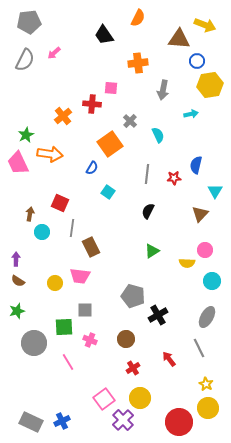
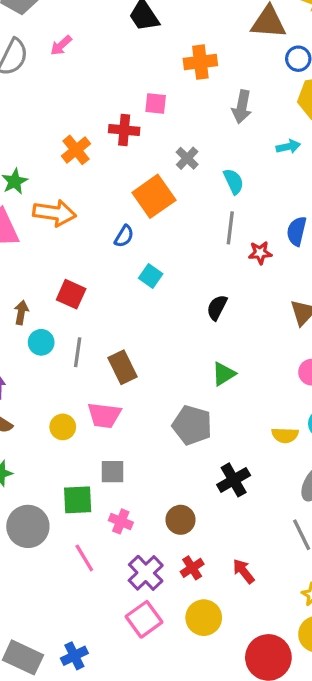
gray line: (147, 174) -> (230, 228), moved
gray line: (72, 228) -> (78, 352), moved
yellow semicircle: (187, 263) -> (285, 435), moved
gray pentagon: (133, 296) -> (192, 425), moved
red arrow: (169, 359) -> (244, 571), moved
purple cross: (123, 420) -> (146, 573), moved

